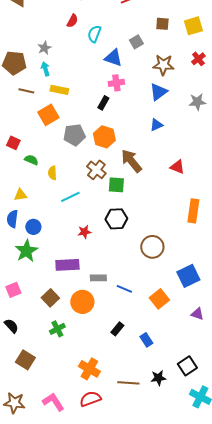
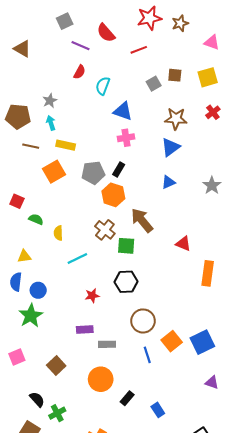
gray square: (136, 42) -> (154, 84), moved
gray star: (197, 102) -> (212, 185), moved, turned -30
black rectangle: (103, 103) -> (119, 169), moved
gray pentagon: (74, 135) -> (93, 173), moved
red triangle: (177, 167) -> (183, 244), moved
brown circle: (152, 247) -> (143, 321), moved
purple rectangle: (67, 265) -> (85, 329), moved, size x0.7
blue line: (124, 289) -> (147, 355), moved, turned 49
orange square: (159, 299) -> (172, 341), moved
orange circle: (82, 302) -> (101, 379), moved
black semicircle: (11, 326) -> (37, 399), moved
green cross: (57, 329) -> (57, 413), moved

